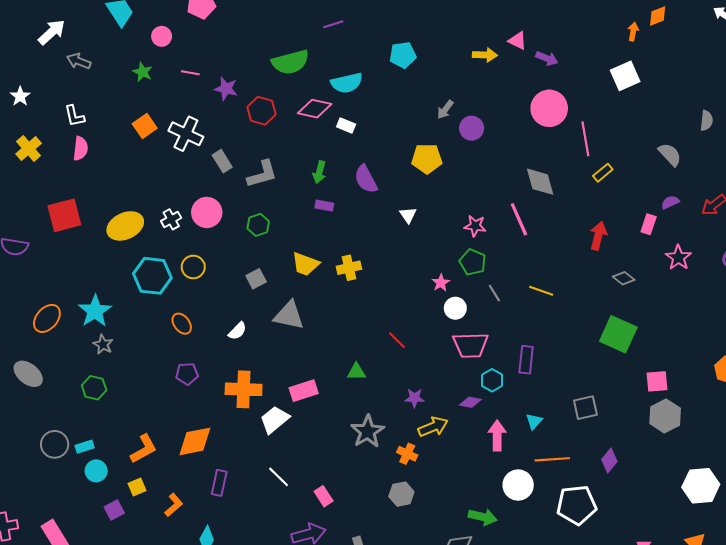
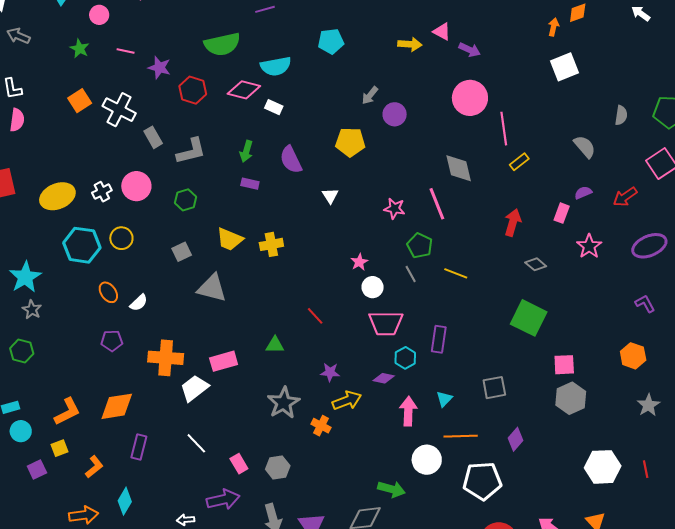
white square: (625, 76) -> (565, 67), moved
green pentagon: (473, 262) -> (420, 246), moved
white semicircle: (237, 331) -> (139, 303), moved
gray hexagon: (401, 494) -> (278, 468), moved

